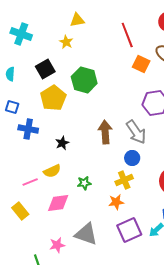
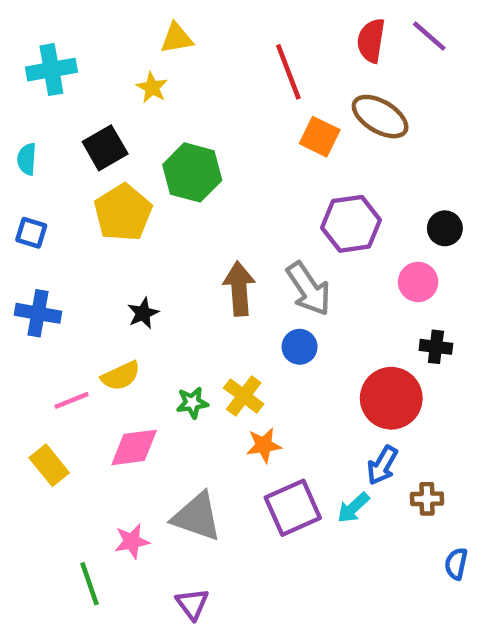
cyan cross: (21, 34) -> (51, 70), turned -30
blue cross: (28, 129) -> (38, 313), moved
yellow cross: (124, 180) -> (244, 396), moved, turned -30

